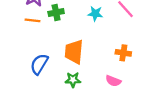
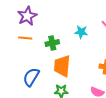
green cross: (56, 13) -> (52, 43), moved

